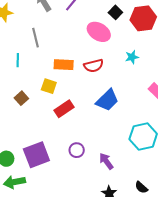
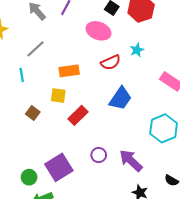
gray line: (36, 38) -> (35, 49), turned 72
red semicircle: (94, 66) -> (111, 62), moved
purple arrow: (106, 161) -> (131, 161), size x1.4

